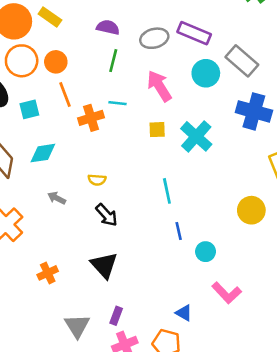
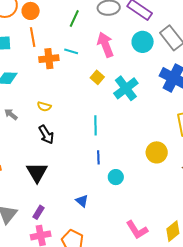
yellow square: (157, 130) -> (97, 77), turned 32
pink L-shape: (227, 293) -> (137, 230), moved
blue triangle: (184, 313) -> (82, 201), moved

